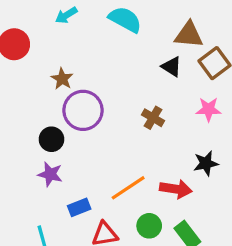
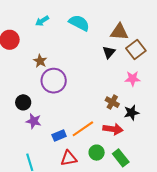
black triangle: (172, 67) -> (109, 52), turned 40
brown cross: (153, 118) -> (112, 102), moved
black circle: (51, 139) -> (23, 102), moved
blue rectangle: (79, 207) -> (59, 135), moved

